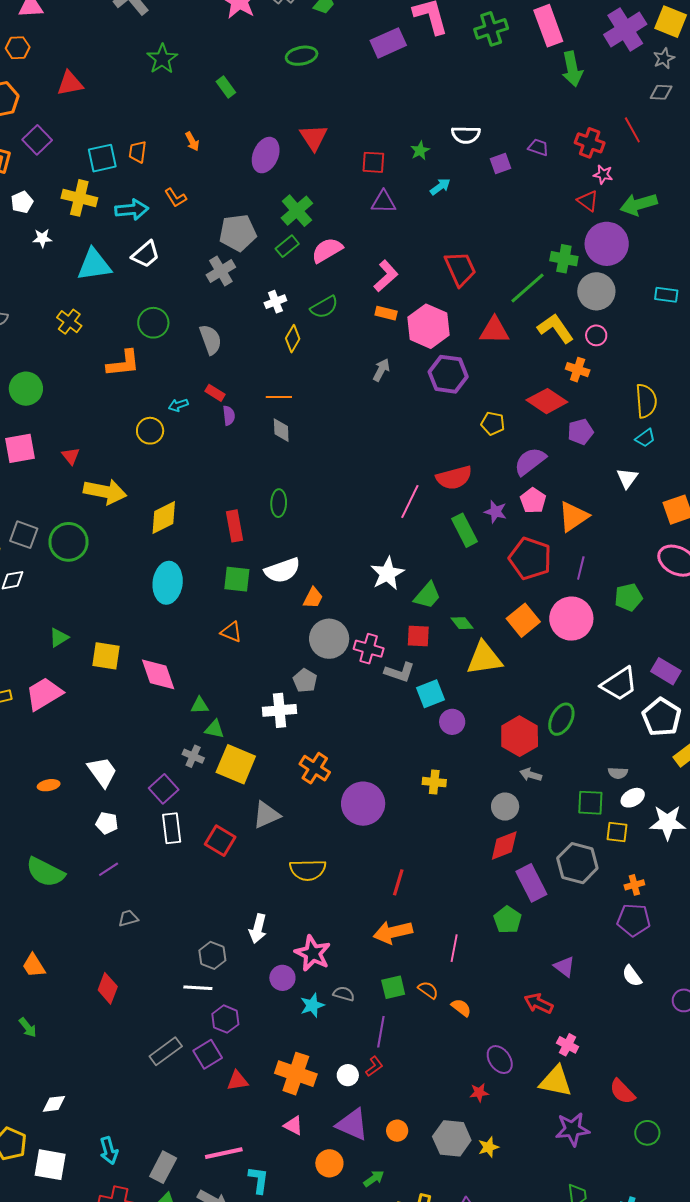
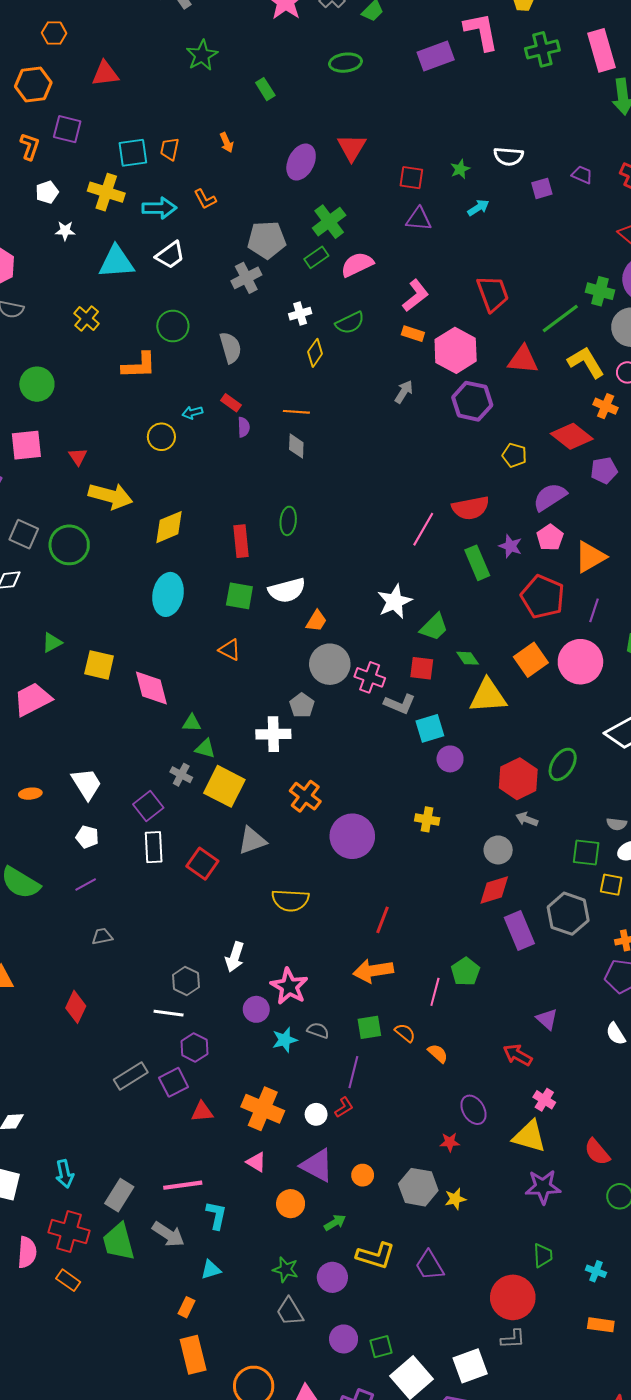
purple square: (37, 140) -> (67, 129), turned -36
green pentagon: (508, 920) -> (466, 972), moved

